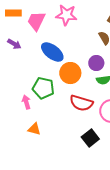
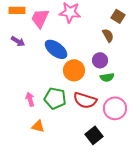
green pentagon: (43, 88) -> (55, 98), moved

